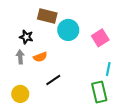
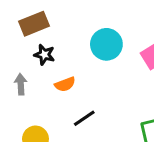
brown rectangle: (47, 16) -> (34, 24), moved, turned -36
gray arrow: (20, 57) -> (21, 84), moved

